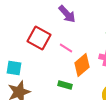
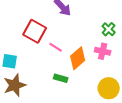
pink line: (66, 48) -> (56, 47), moved

